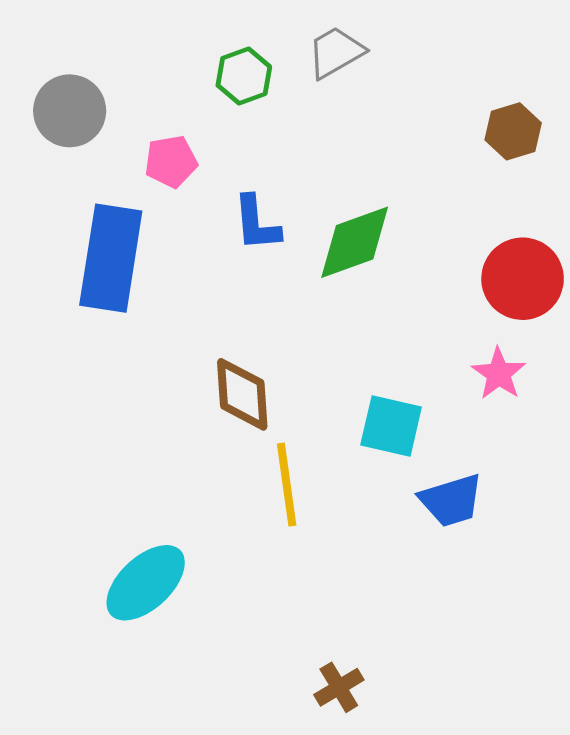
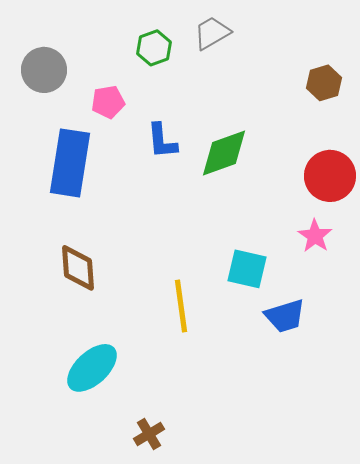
brown diamond: (242, 394) -> (78, 268), moved
brown cross: (339, 687) -> (149, 434), moved

